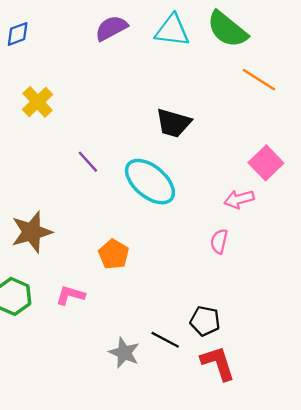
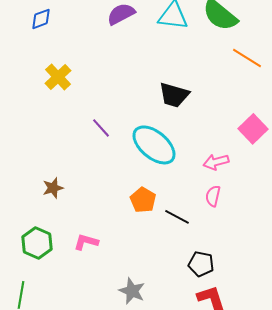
pink arrow: (239, 199) -> (216, 162), moved
brown star: (32, 232) -> (53, 188), size x0.6
orange pentagon: (114, 254) -> (143, 200), moved
black line: (165, 340) -> (177, 217), moved

